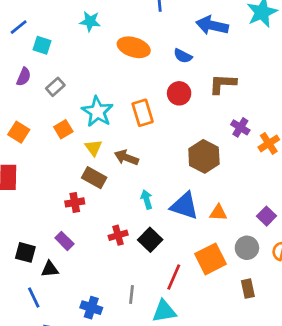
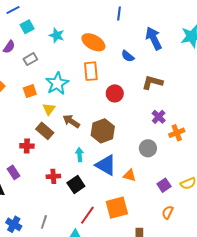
cyan star: (90, 21) -> (57, 35), moved
blue arrow: (212, 25) -> (154, 38), turned 40
cyan square: (42, 45) -> (27, 27), turned 32
red circle: (179, 93) -> (115, 93), moved
orange rectangle: (143, 113) -> (91, 71), moved
brown hexagon: (204, 156) -> (103, 131), moved
gray circle: (247, 248) -> (148, 148), moved
gray line: (131, 294) -> (44, 222), moved
blue cross: (91, 308) -> (14, 224), moved

